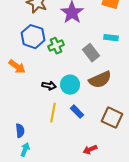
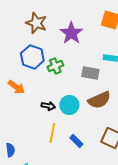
gray rectangle: (91, 53) -> (90, 73), turned -42
blue rectangle: (77, 112) -> (76, 141), moved
blue semicircle: (20, 131) -> (10, 150), moved

